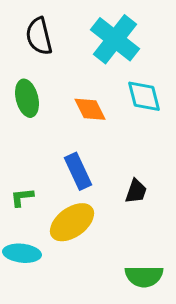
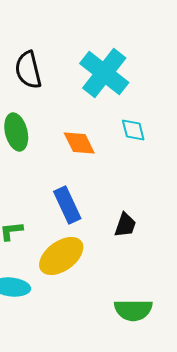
cyan diamond: (144, 96) -> (133, 130), size x0.7

